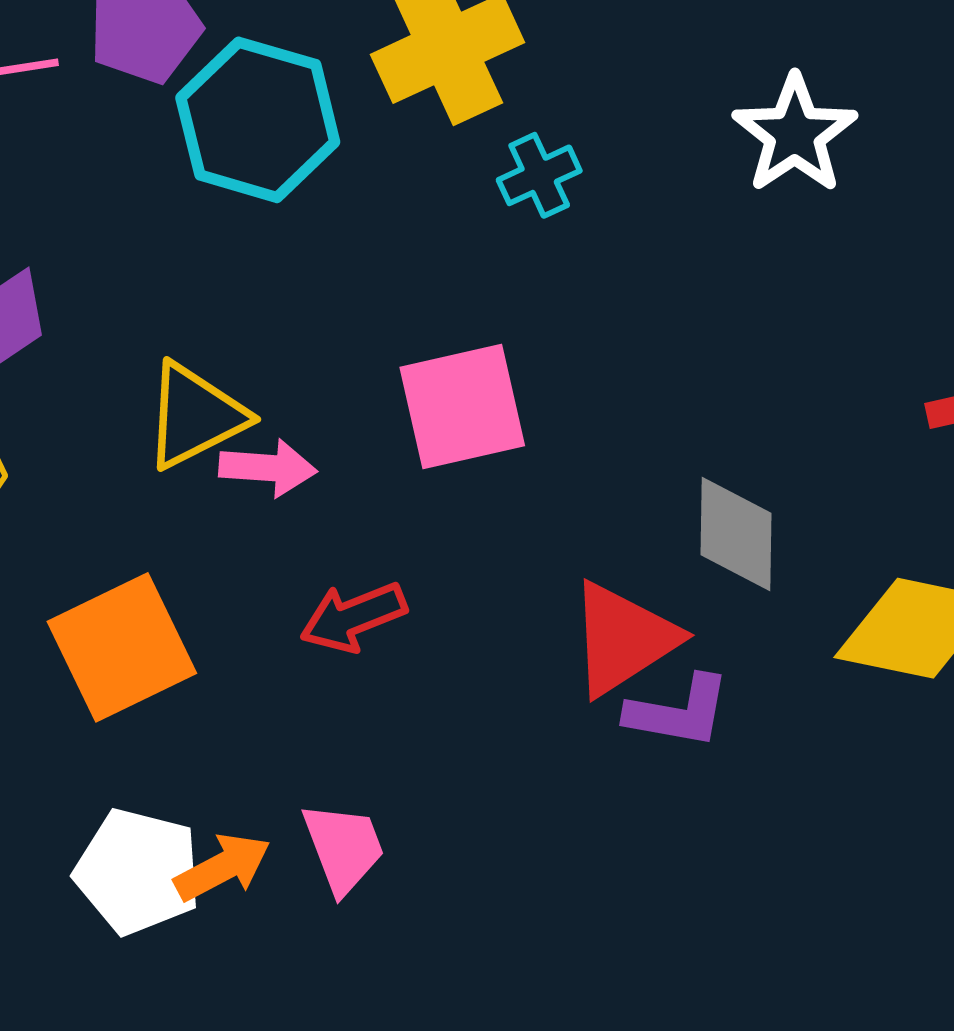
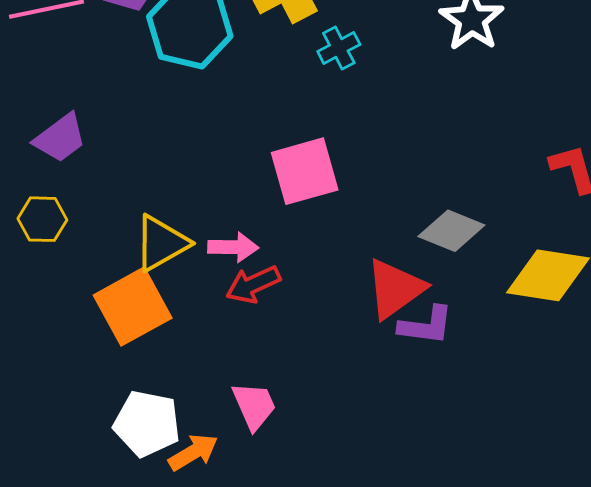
yellow triangle: (195, 416) -> (161, 243), moved
pink arrow: (268, 468) -> (233, 247), moved
gray diamond: (736, 534) -> (451, 231), turned -66
orange arrow: (223, 867) -> (193, 452), moved

